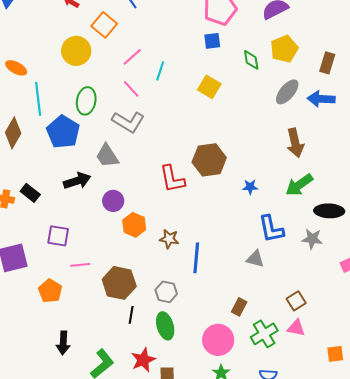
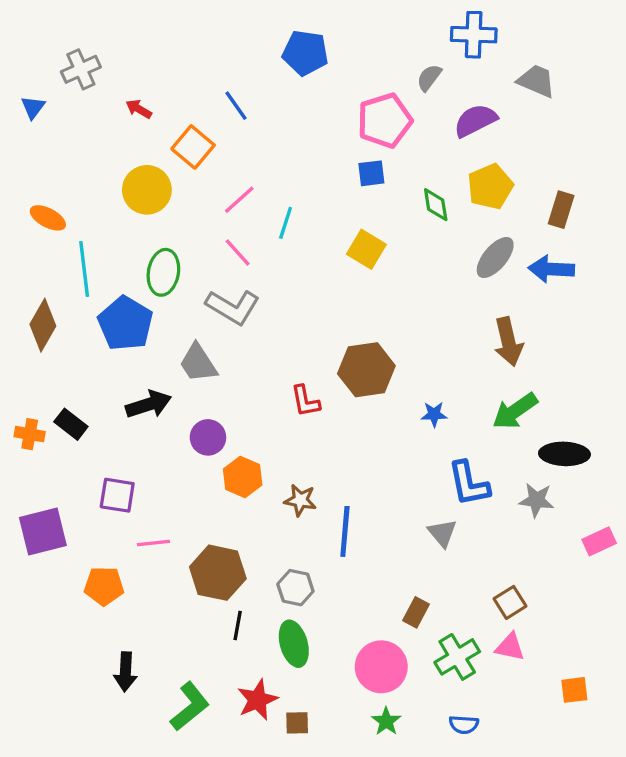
red L-shape: (172, 179) -> (305, 401), size x0.7
gray triangle: (255, 259) -> (442, 533), turned 36
orange pentagon: (50, 291) -> (104, 586), turned -30

